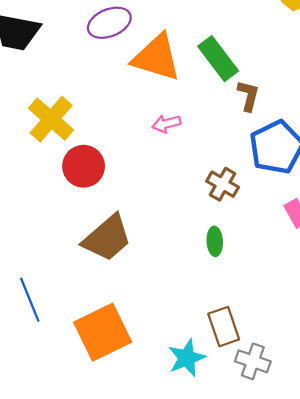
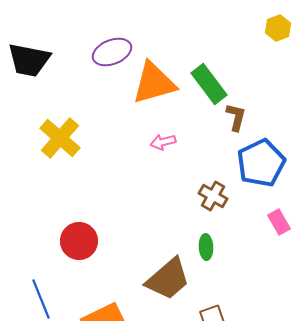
orange triangle: (156, 58) -> (154, 83), turned -33
red circle: (84, 166) -> (79, 241), moved
brown trapezoid: (107, 238) -> (168, 279), moved

